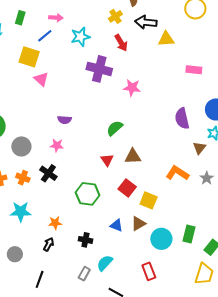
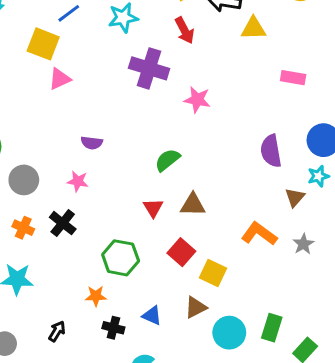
pink triangle: (41, 79) -> (60, 79), turned 49
orange star: (55, 223) -> (96, 296), moved
blue triangle: (116, 225) -> (152, 316), moved

